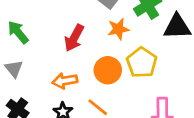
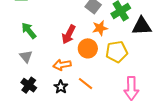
yellow pentagon: (142, 63) -> (117, 52), turned 30
orange circle: (108, 70) -> (88, 48), moved

